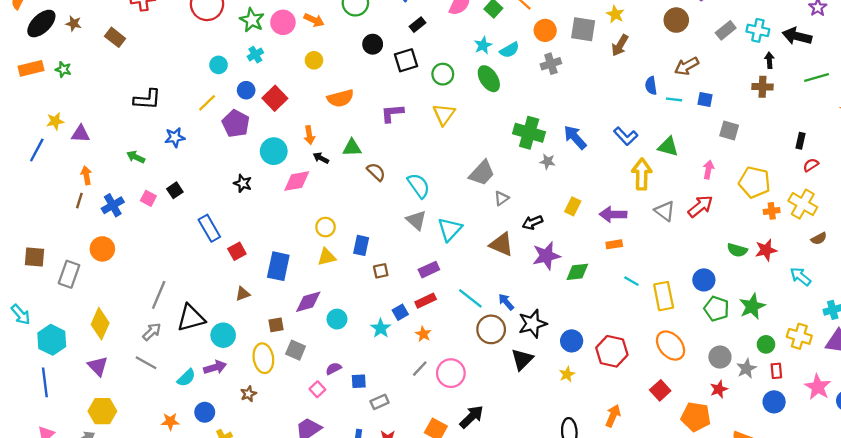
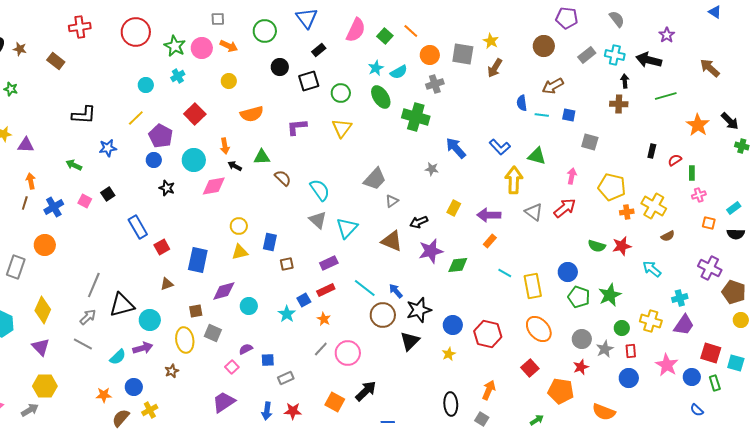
blue circle: (246, 90) -> (154, 160), moved
green cross: (529, 133) -> (416, 117), moved
red semicircle: (811, 165) -> (675, 160), moved
orange rectangle: (614, 244) -> (490, 241), turned -40

